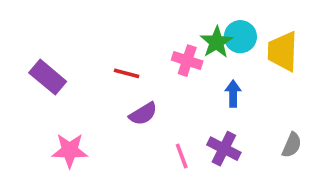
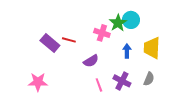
yellow trapezoid: (283, 51) -> (152, 48), moved
purple rectangle: (48, 77) -> (50, 43), moved
purple semicircle: (143, 114) -> (91, 61), moved
gray semicircle: (292, 145) -> (149, 79), moved

